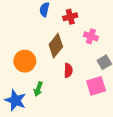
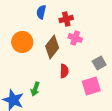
pink cross: (91, 36) -> (75, 38), moved
orange circle: (25, 61) -> (22, 42), moved

